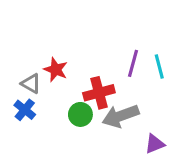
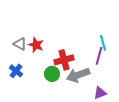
purple line: (133, 63) -> (99, 56), moved
gray triangle: (31, 84) -> (20, 44), moved

